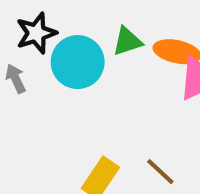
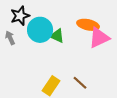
green triangle: (127, 41) -> (57, 36), moved, turned 42

